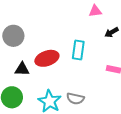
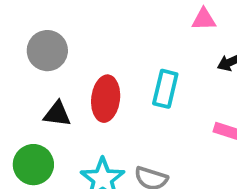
red ellipse: (47, 58) -> (106, 99), turned -70

